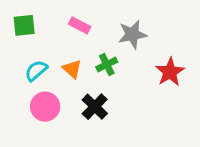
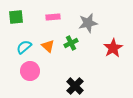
pink rectangle: (80, 25) -> (53, 17), turned -32
black cross: (95, 107) -> (75, 86), moved

